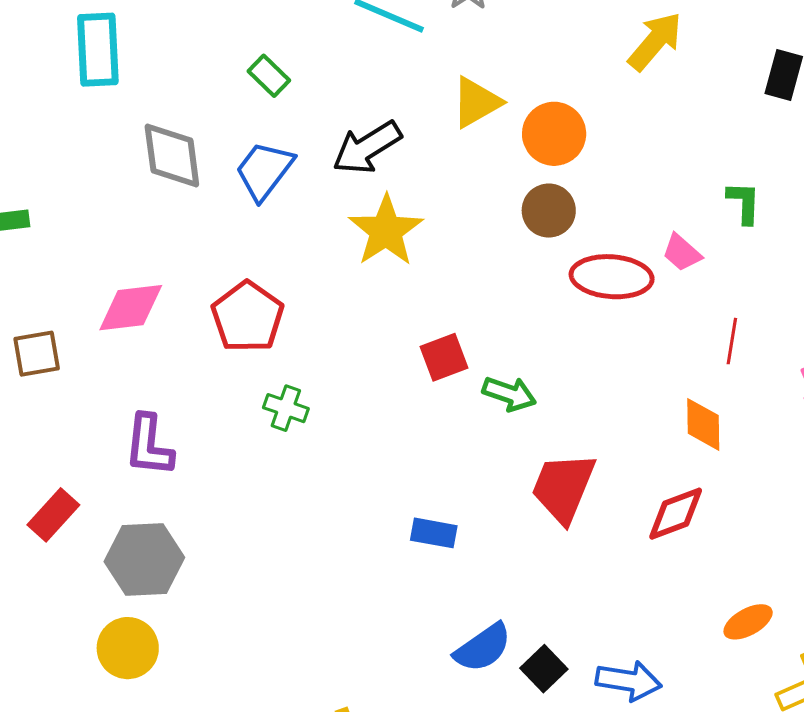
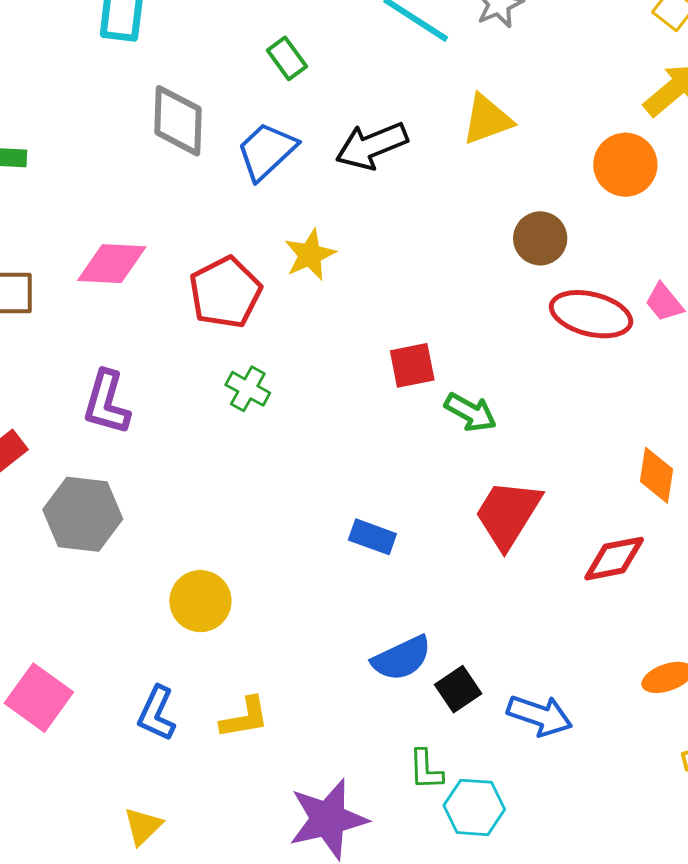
orange circle: (554, 134) -> (625, 165), moved
yellow star: (386, 231) -> (310, 255), moved, size x0.7
yellow circle: (128, 648) -> (200, 601), moved

